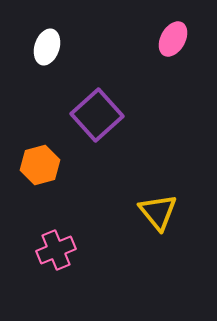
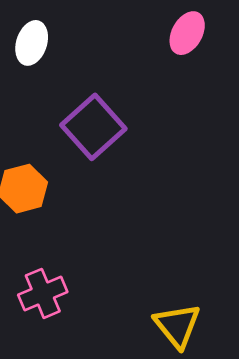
yellow triangle: (158, 212) -> (177, 326), moved

